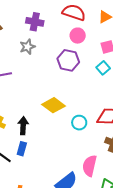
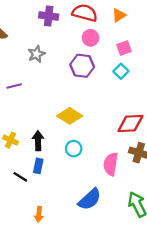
purple cross: (35, 22) -> (49, 16), moved
cyan circle: (79, 123) -> (74, 149), moved
pink semicircle: (90, 166) -> (111, 164), moved

